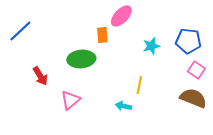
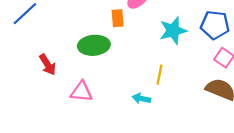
cyan star: (151, 46) -> (173, 31), size x1.4
pink triangle: (70, 100) -> (81, 92), turned 45

